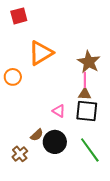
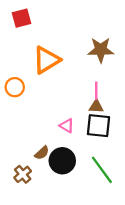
brown star: (89, 62) -> (101, 50), moved, turned -30

